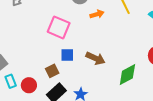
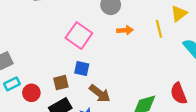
brown arrow: (95, 58) -> (100, 93), moved
cyan rectangle: (11, 81) -> (12, 84), turned 72

